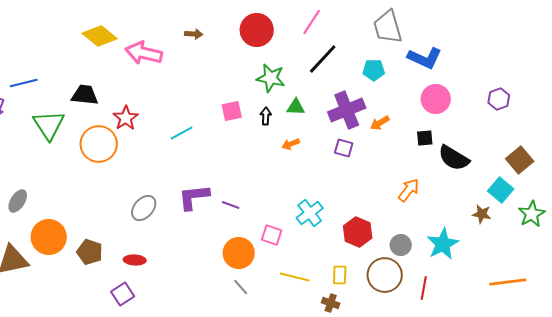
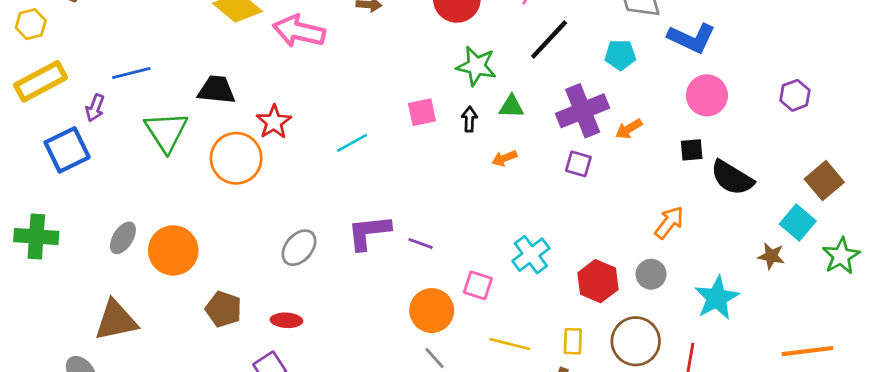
orange circle: (49, 237) -> (173, 250), moved
gray circle: (401, 245) -> (651, 274), moved

